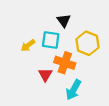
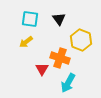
cyan square: (51, 40) -> (30, 19), moved

